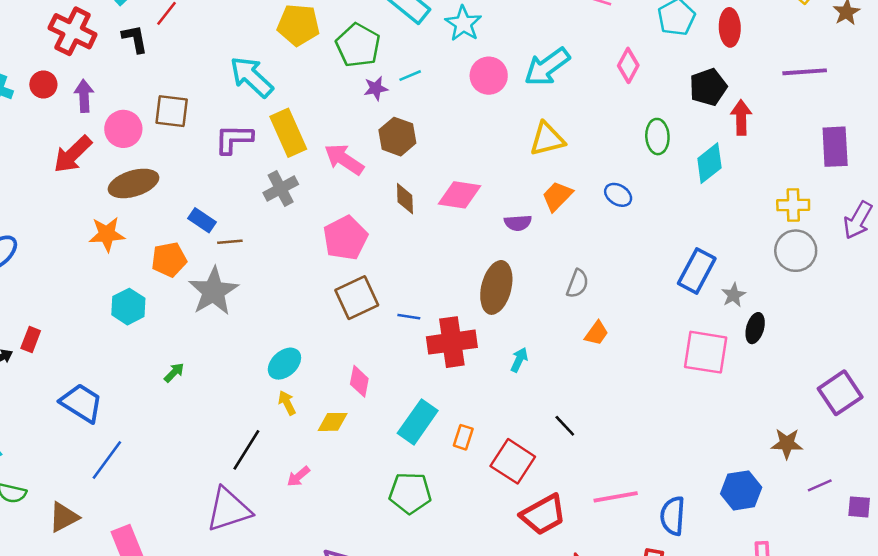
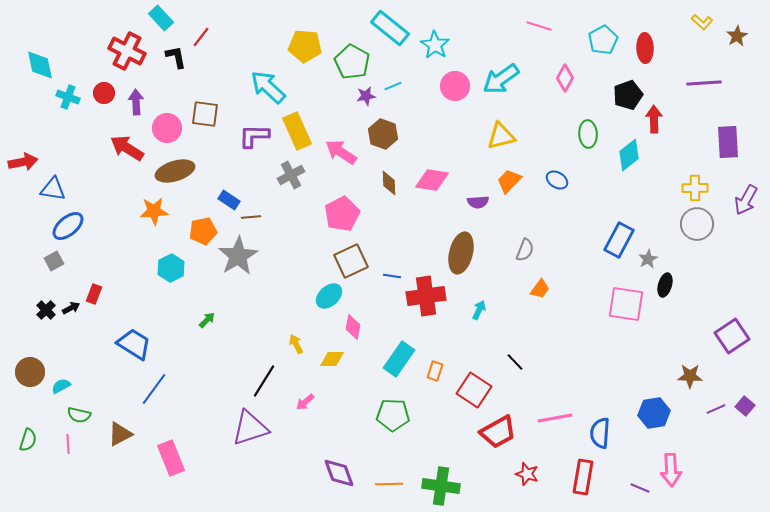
red arrow: (73, 154) -> (127, 148), turned 76
cyan ellipse: (284, 364) -> (329, 296), moved
purple square: (859, 507) -> (745, 406), moved, turned 36

